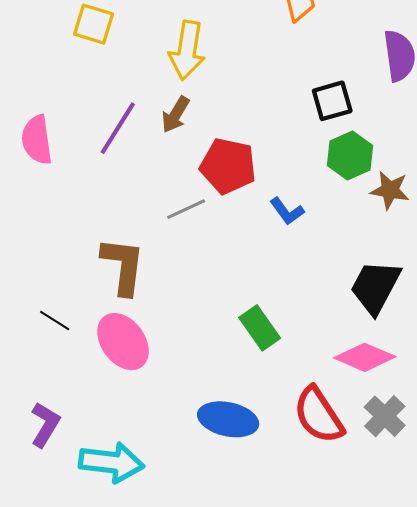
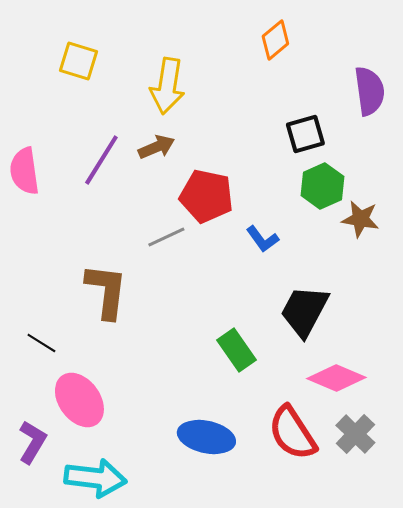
brown arrow: (176, 115) -> (156, 147), turned -144
black trapezoid: (375, 287) -> (304, 311), moved
pink ellipse: (123, 342) -> (79, 400), moved

